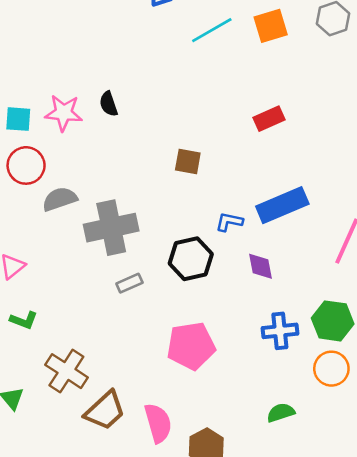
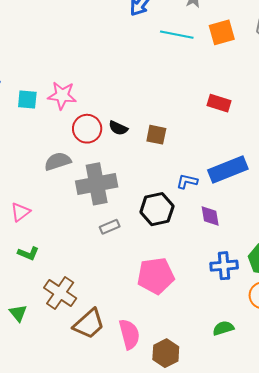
cyan line: (212, 30) -> (177, 35), turned 40
black semicircle: (109, 104) -> (118, 128), moved, turned -48
red rectangle: (269, 119) -> (219, 103), turned 40
red circle: (26, 165) -> (87, 129), moved

